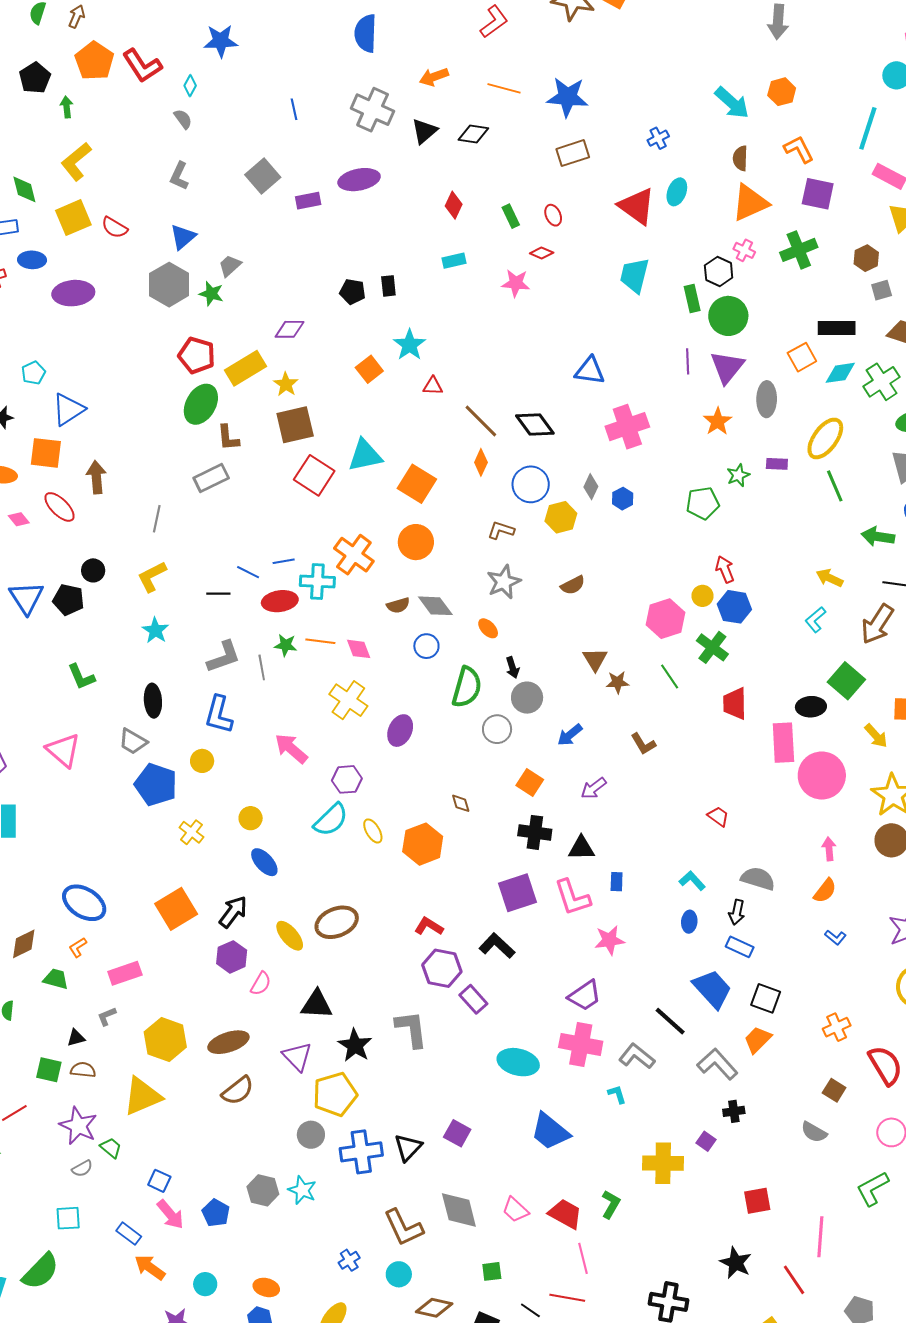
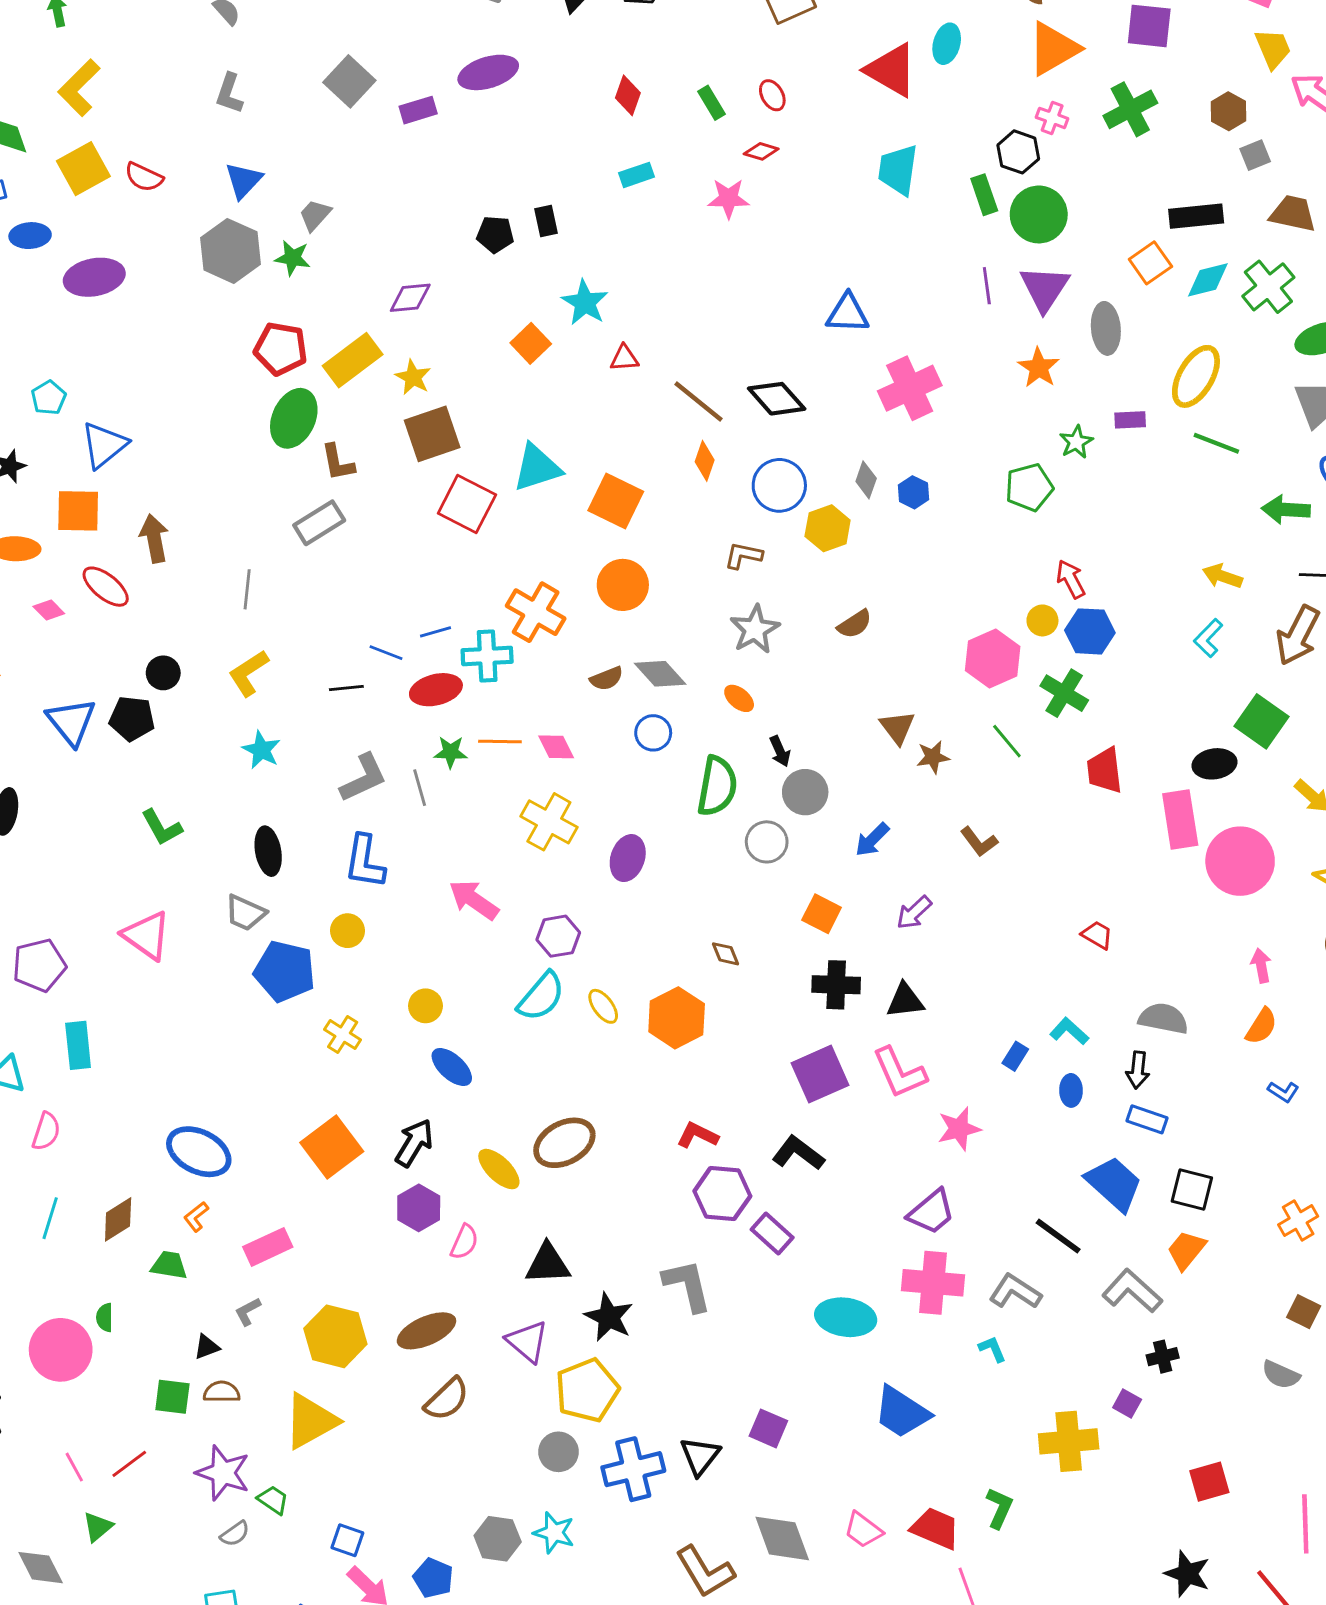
green line: (835, 486) -> (1216, 443), turned -40
blue rectangle: (617, 882) -> (1015, 1056), moved, turned 36

